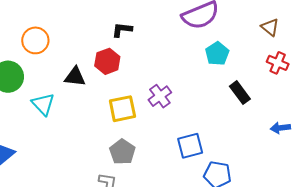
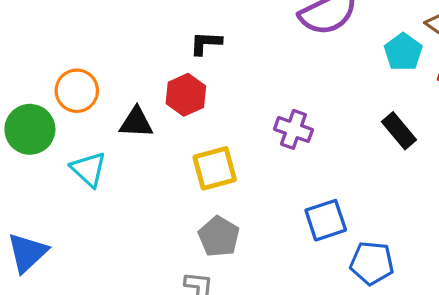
orange circle: (35, 40) -> (77, 91), moved
cyan pentagon: (217, 54) -> (403, 52), moved
purple cross: (160, 96) -> (293, 129), moved, turned -30

